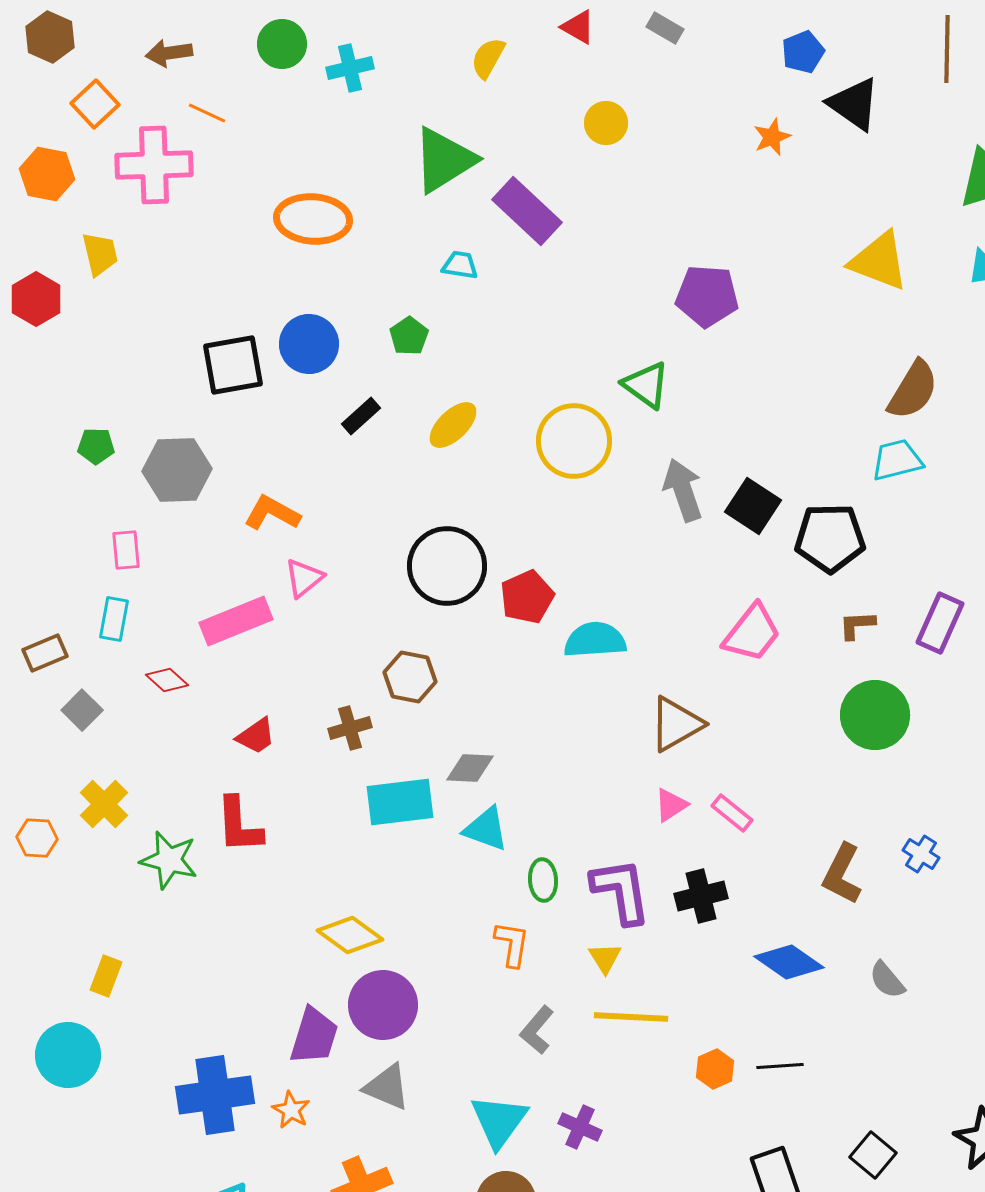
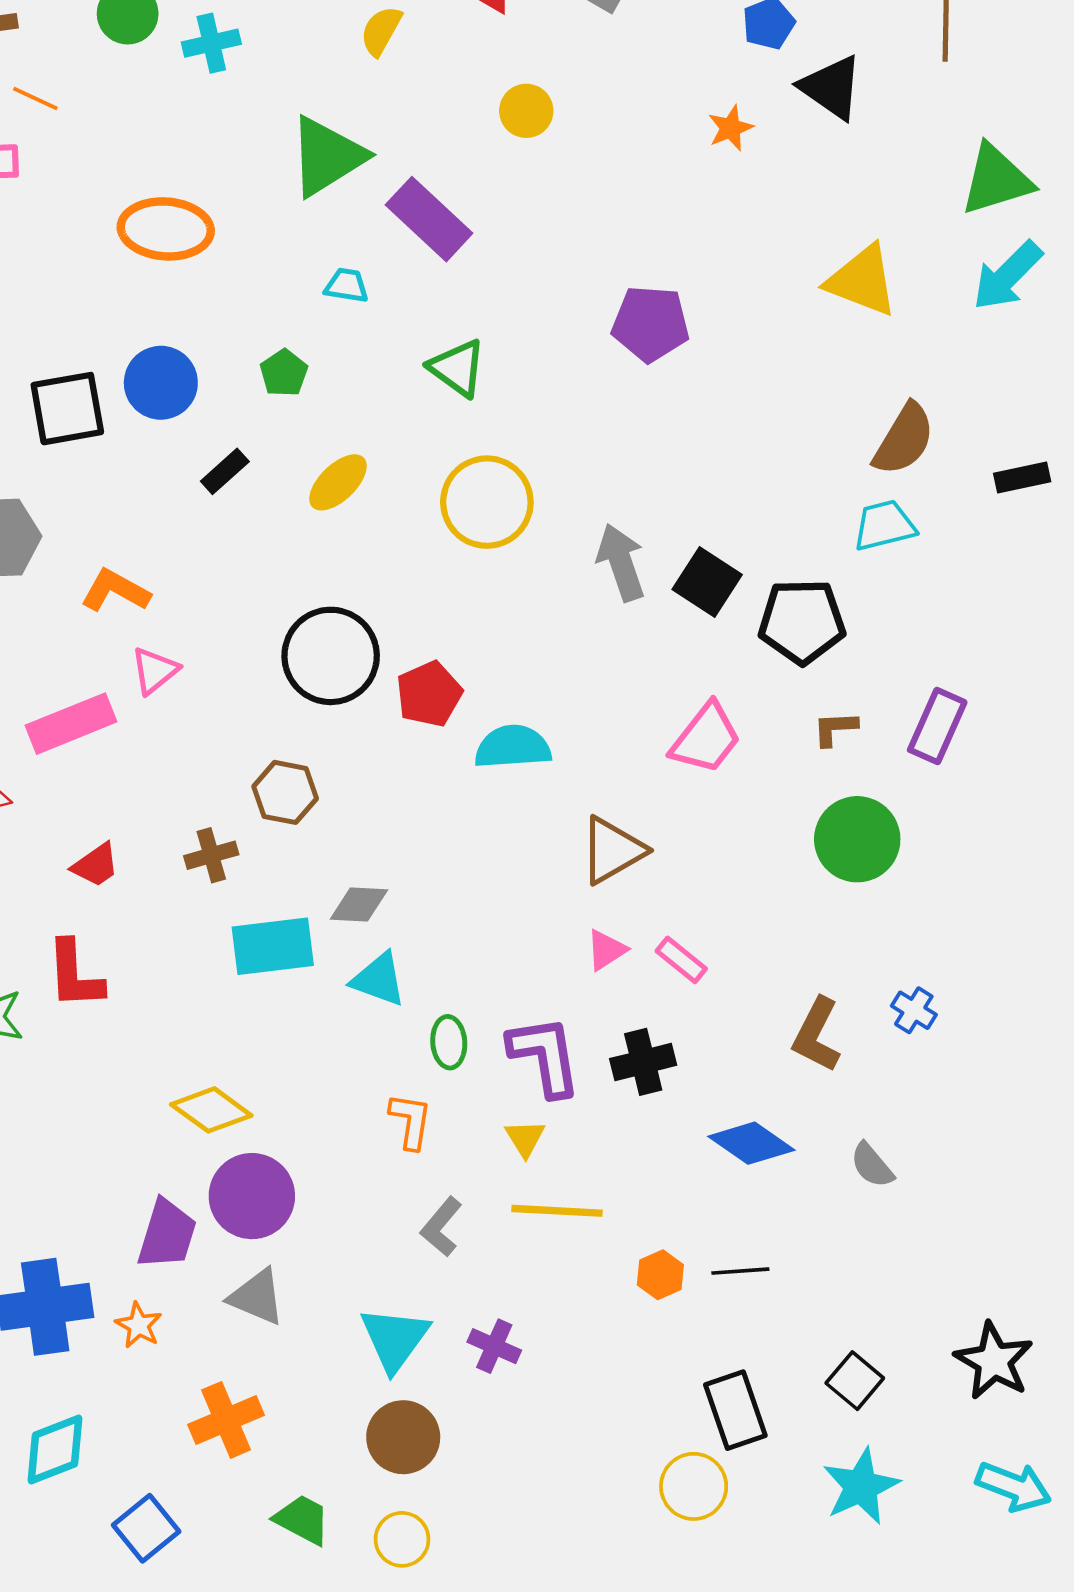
green triangle: (646, 385) -> (457, 368), moved

